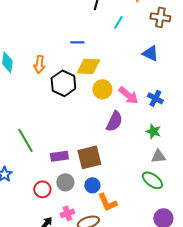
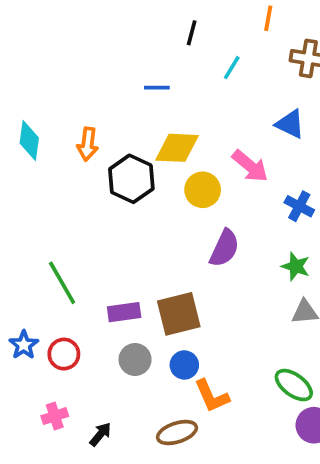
blue line: (77, 42) -> (157, 88), moved
pink arrow: (128, 95) -> (250, 166), moved
green ellipse: (152, 180) -> (294, 385), moved
red circle: (42, 189) -> (64, 354), moved
pink cross: (67, 213) -> (55, 416), moved

